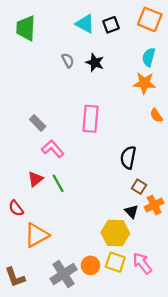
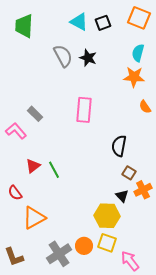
gray semicircle: (68, 60) -> (63, 56), size x1.6
pink L-shape: (53, 149) -> (16, 131), moved
pink arrow: (142, 263) -> (130, 261), moved

